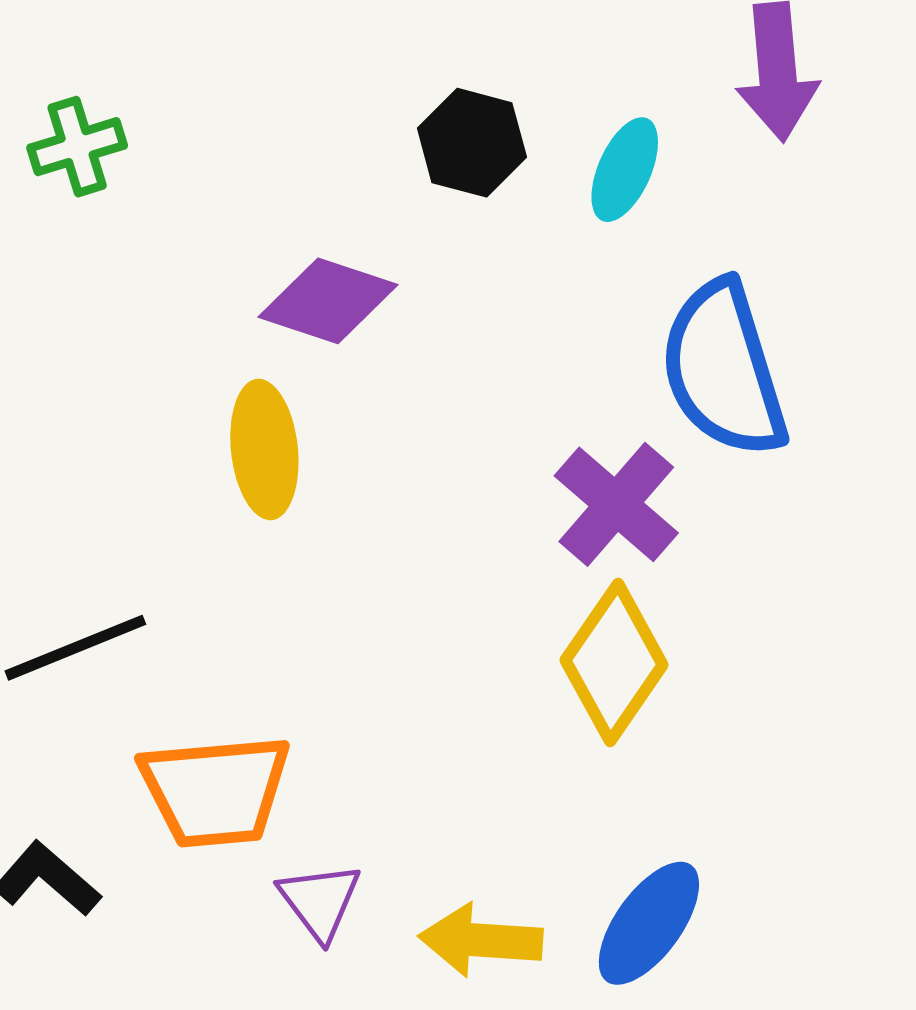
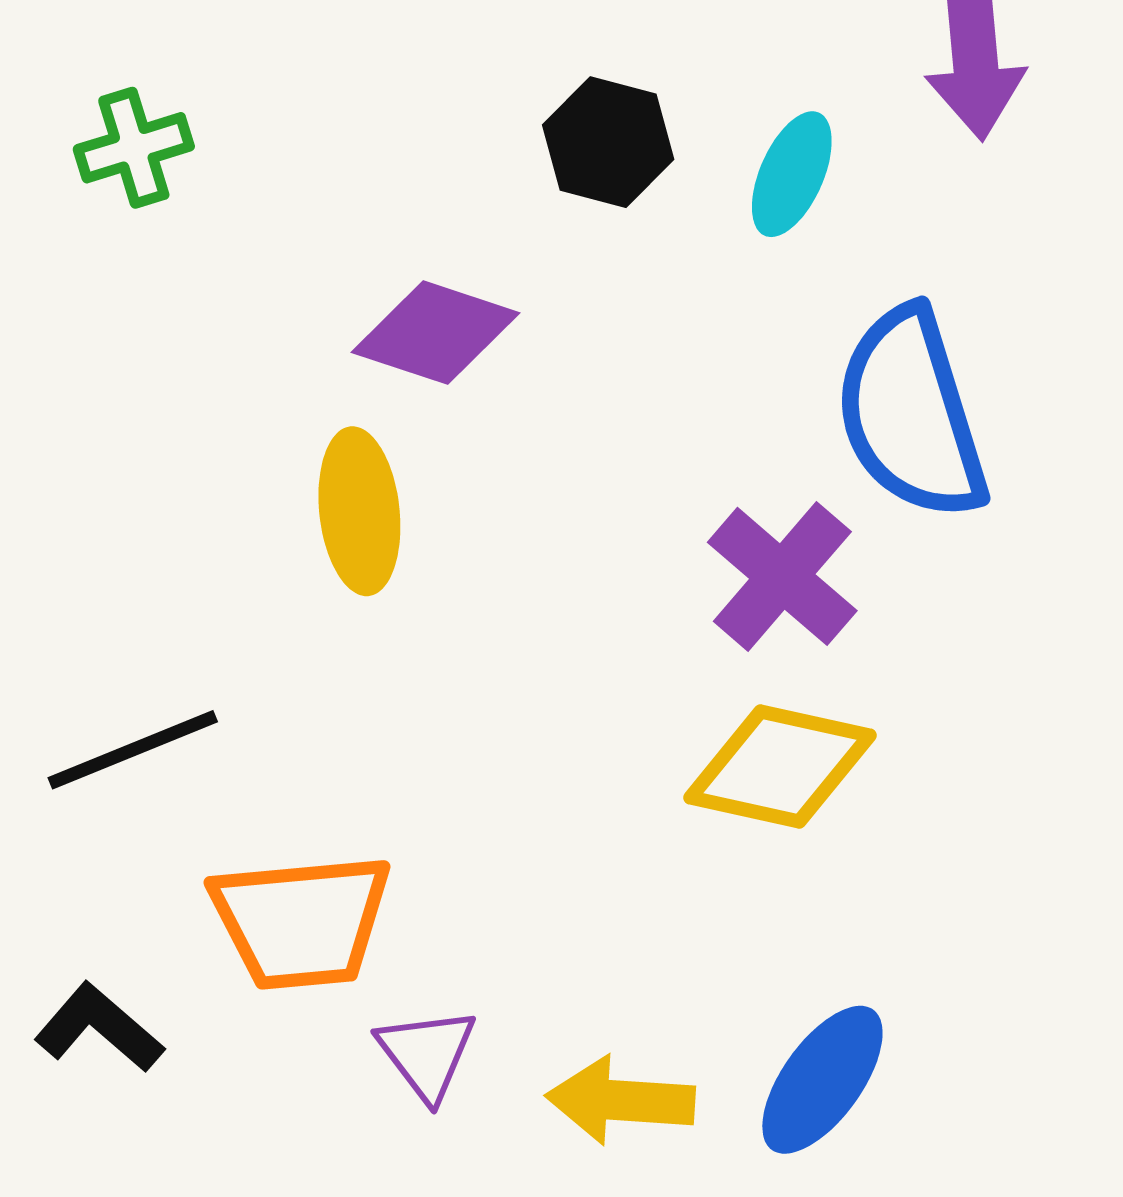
yellow diamond: (614, 663) -> (780, 766), turned 68

